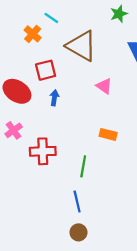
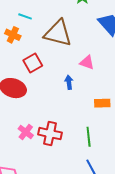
blue arrow: (54, 98) -> (69, 82), moved
pink cross: (14, 130) -> (26, 132), moved
red cross: (43, 151) -> (50, 134), turned 30

